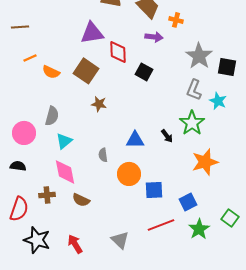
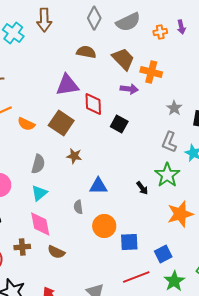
orange cross: (176, 20) -> (151, 72), size x1.5
gray star: (199, 56) -> (174, 108), size x0.6
gray semicircle: (52, 116) -> (38, 164), moved
blue triangle: (135, 140) -> (98, 186), moved

